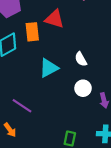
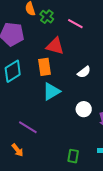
orange rectangle: (32, 32) -> (45, 67), moved
white semicircle: (81, 59) -> (84, 72), moved, turned -96

